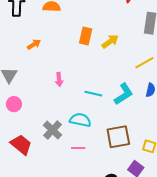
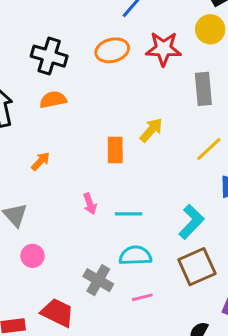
orange rectangle: (86, 36) -> (115, 150), moved
cyan line: (93, 94) -> (129, 214), moved
cyan L-shape: (124, 94) -> (191, 222), moved

